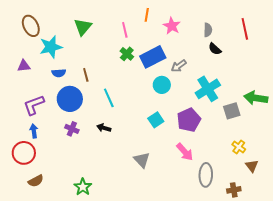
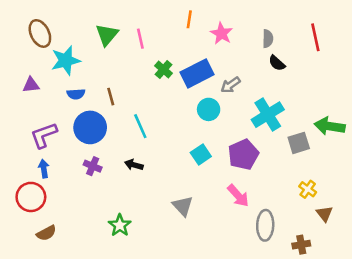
pink line: (125, 30) -> (140, 39), moved
green star: (83, 187) -> (120, 225), moved

